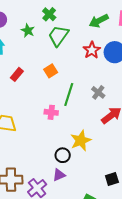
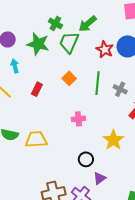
green arrow: (99, 21) -> (88, 24), moved
green star: (28, 31) -> (38, 44), size x1.6
green line: (69, 95) -> (98, 83), moved
black circle: (63, 155) -> (86, 159), moved

